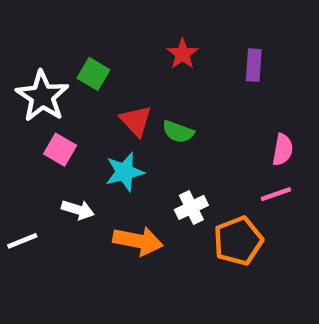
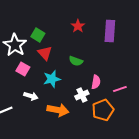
purple rectangle: (254, 65) -> (110, 31), size x1.5
red triangle: (136, 121) -> (45, 53), moved
pink semicircle: (283, 150) -> (96, 82), moved

